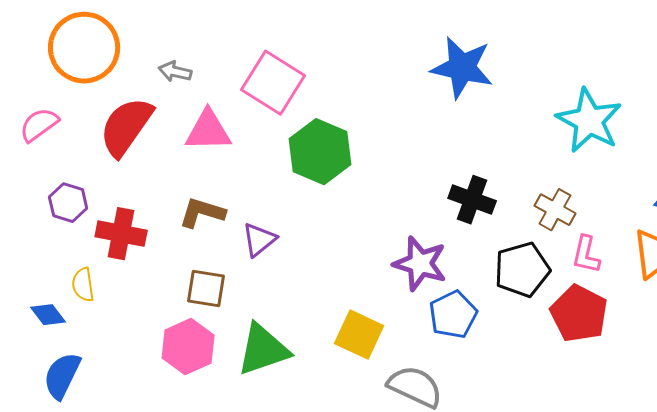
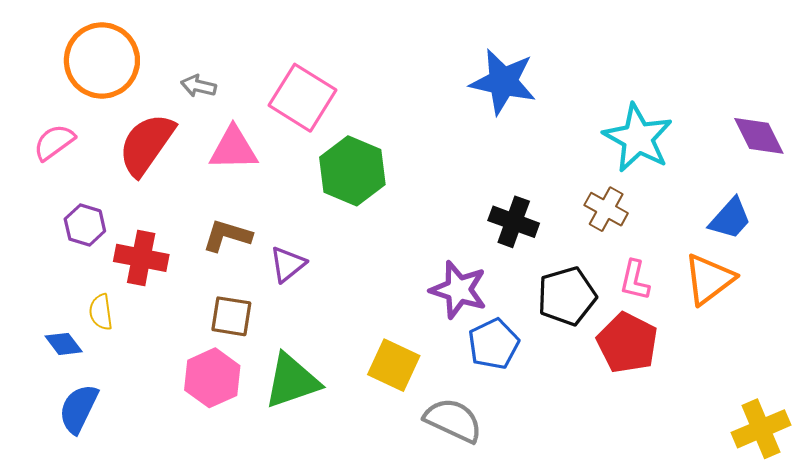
brown cross: (555, 210) -> (606, 209), moved

